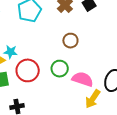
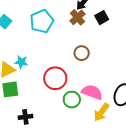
green circle: (60, 69) -> (72, 100), moved
red circle: (28, 70) -> (55, 78), moved

